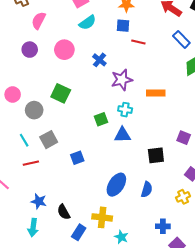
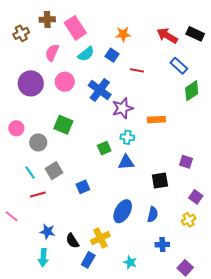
pink semicircle: (39, 21) -> (52, 53), moved
blue square: (123, 26) -> (112, 55), moved, turned 32
purple circle: (30, 50) -> (31, 83), size x1.6
blue cross: (99, 60) -> (100, 90), size x1.6
yellow cross: (102, 217) -> (100, 238), moved, turned -30
blue cross: (163, 226) -> (162, 245), moved

